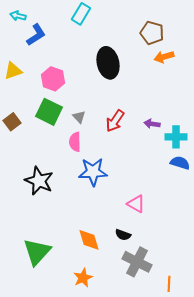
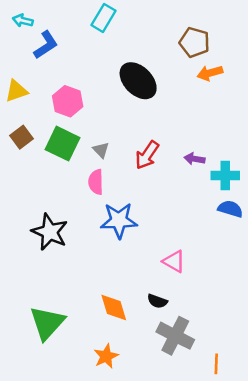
black ellipse: (108, 63) -> (138, 81), turned -32
brown square: (12, 122) -> (21, 137), moved

